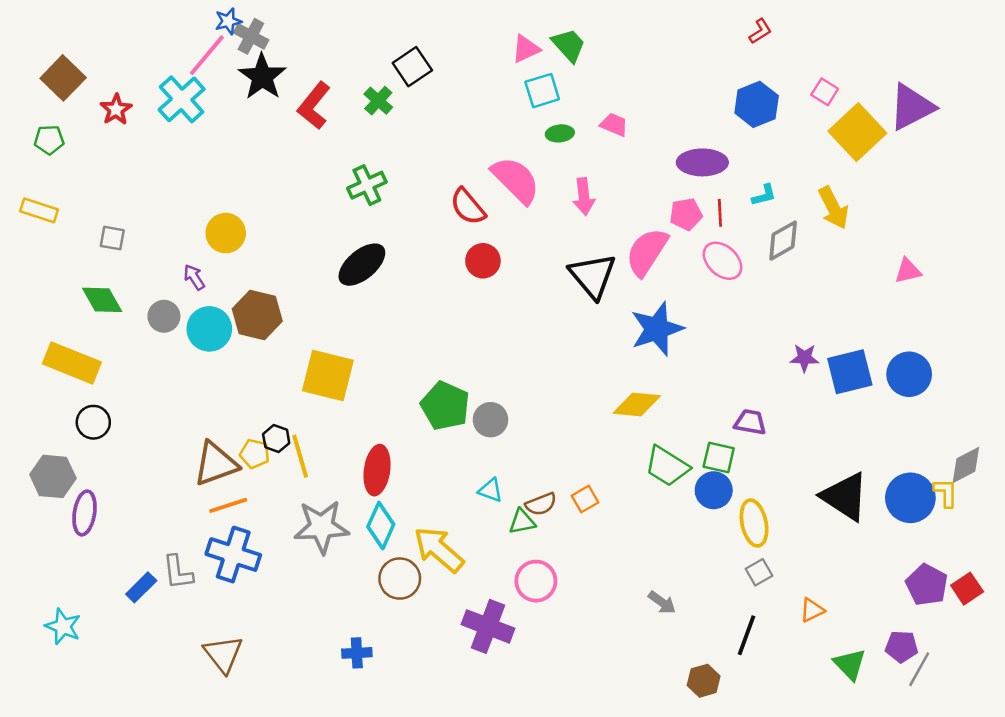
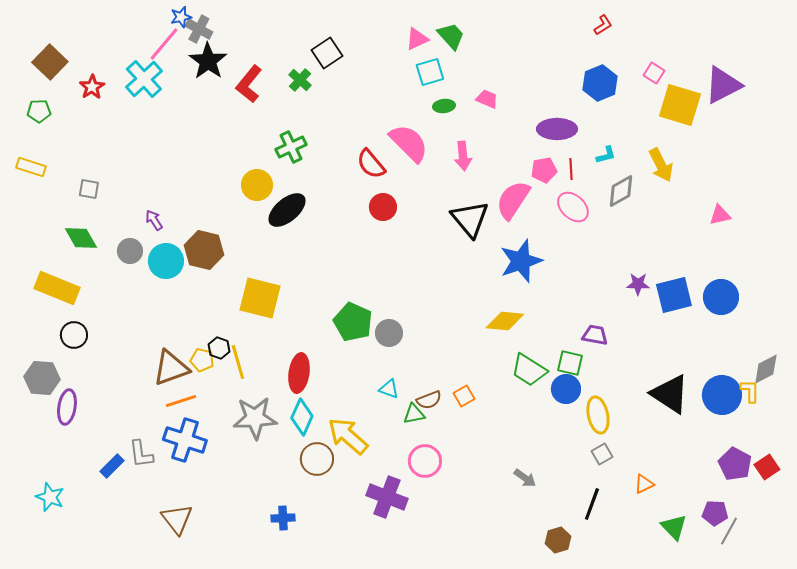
yellow square: (857, 132) -> (680, 105), turned -30
yellow circle: (226, 233) -> (257, 185), moved

